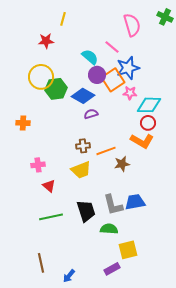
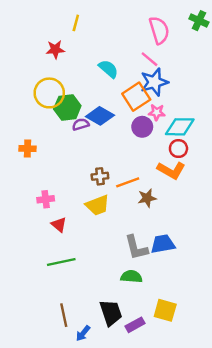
pink line: (112, 47) -> (149, 59), moved
purple circle: (97, 75) -> (142, 127), moved
purple semicircle: (91, 114) -> (81, 124), moved
black trapezoid: (86, 211) -> (111, 313), moved
yellow square: (128, 250) -> (165, 310), moved, turned 30
brown line: (41, 263) -> (64, 315), moved

